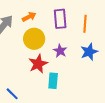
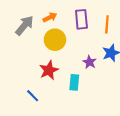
purple star: (60, 51) -> (90, 62), moved
red star: (38, 64) -> (49, 70), moved

